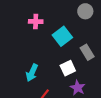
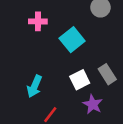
gray rectangle: (87, 52) -> (107, 74), moved

